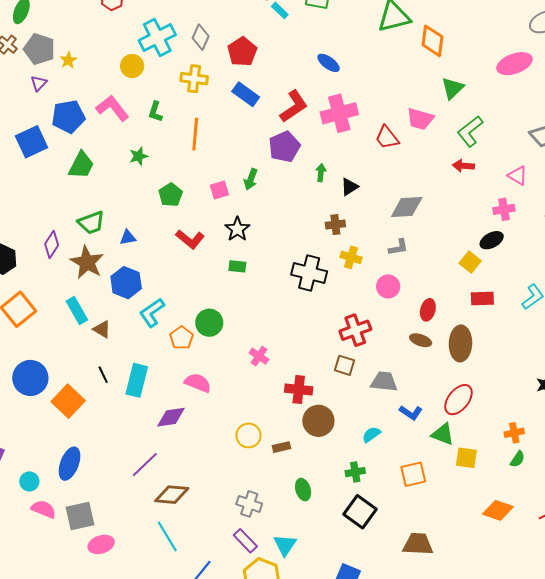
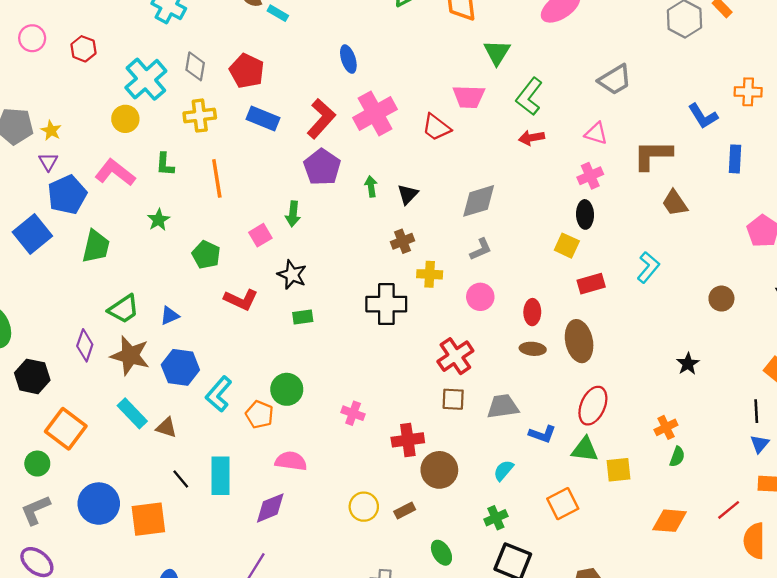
blue ellipse: (329, 63) -> (348, 59), turned 50
purple triangle: (39, 83) -> (48, 162), moved
black ellipse: (492, 240) -> (585, 214), turned -50
orange square: (68, 401) -> (148, 519), turned -36

